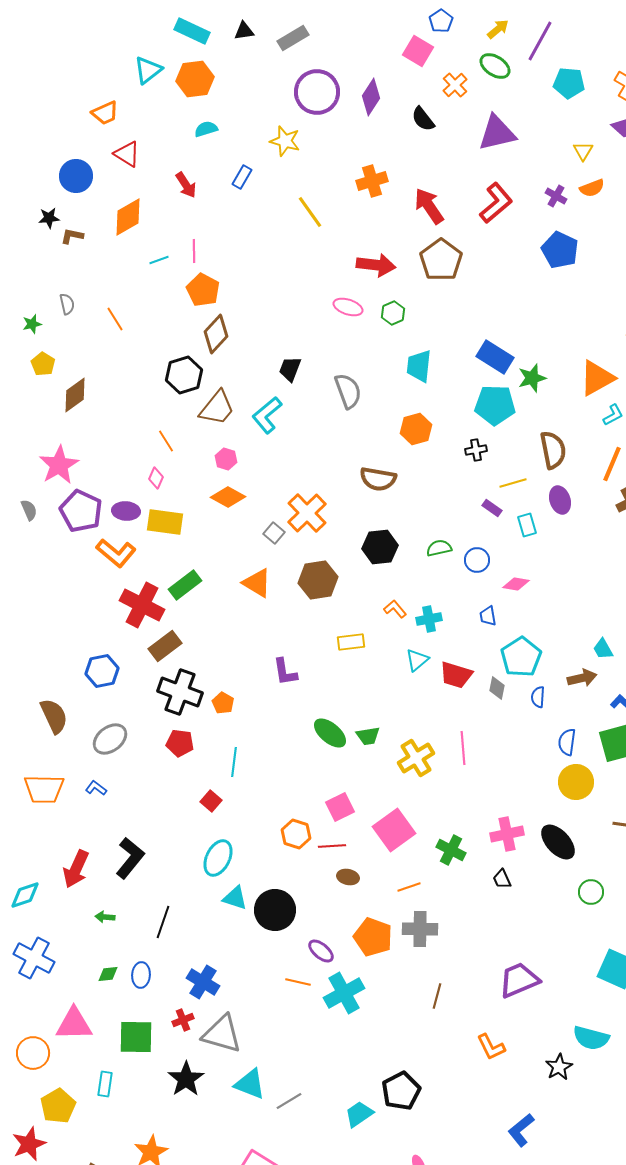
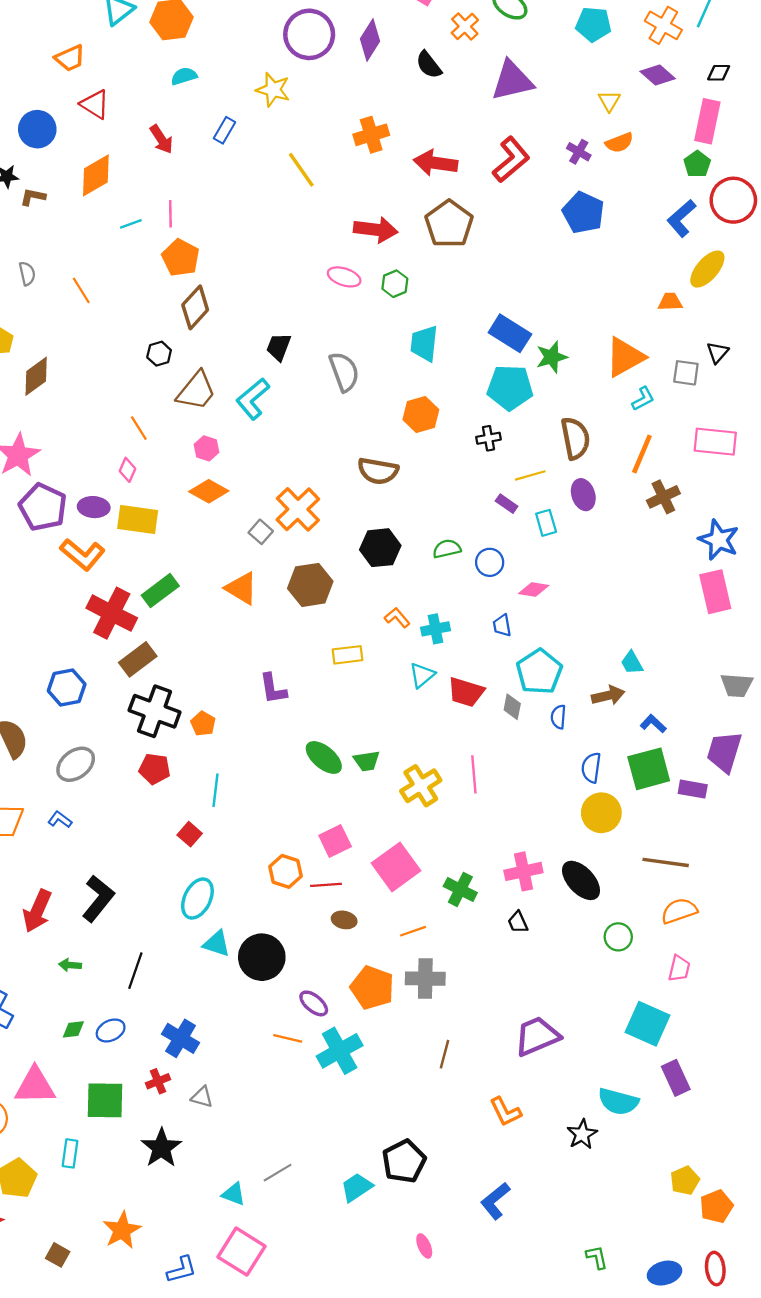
red arrow: (429, 206) -> (435, 163), turned -48
black hexagon: (184, 375) -> (159, 354), size x0.6
blue ellipse: (141, 975) -> (111, 1030), turned 60
gray triangle: (222, 1034) -> (202, 1097), size x0.5
cyan triangle: (250, 1084) -> (234, 1194), moved, size x0.7
blue L-shape: (521, 1130) -> (495, 1201), moved

